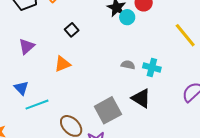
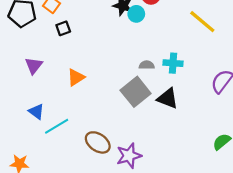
black square: (72, 30) -> (63, 28), moved, turned 32
gray square: (108, 110) -> (136, 92), moved

